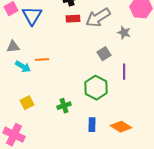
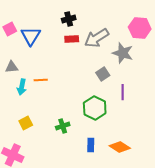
gray star: (124, 33) -> (123, 53), size x1.5
cyan arrow: (23, 67) -> (22, 87), turned 70

